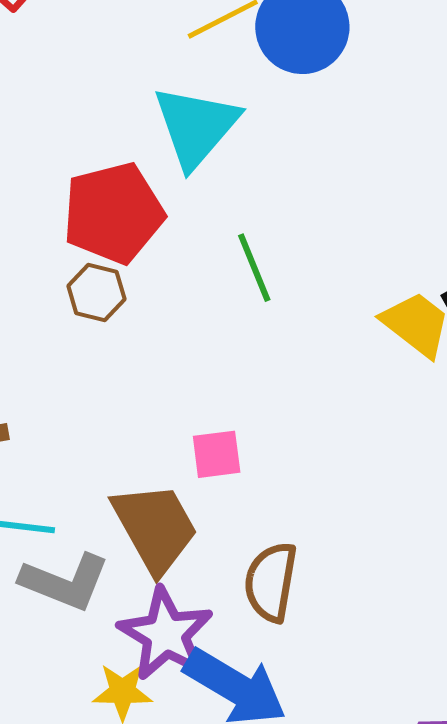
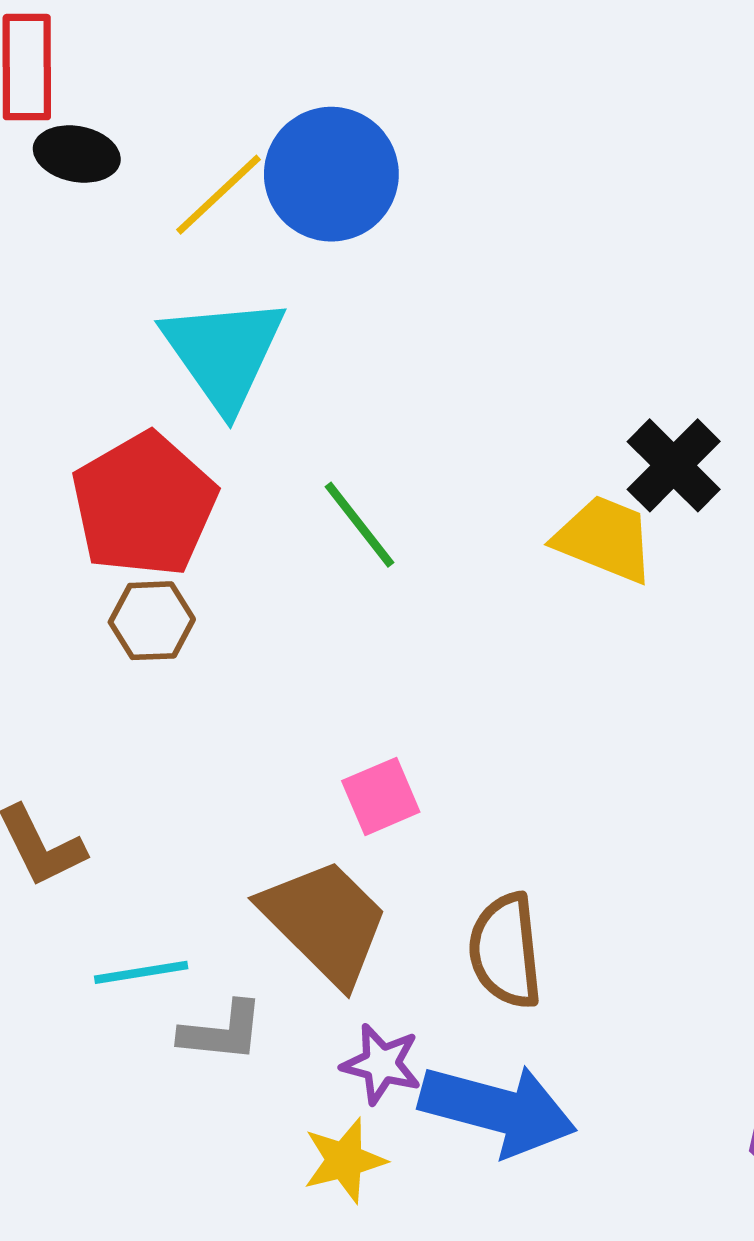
gray L-shape: (65, 582) -> (222, 1032), size x0.7
purple star: (166, 634) -> (381, 1064), size x0.6

